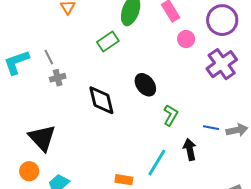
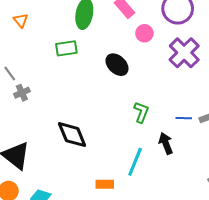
green rectangle: (108, 42) -> (66, 48), turned 35
black ellipse: (145, 85) -> (117, 65), moved
black diamond: (101, 100) -> (72, 135), moved

